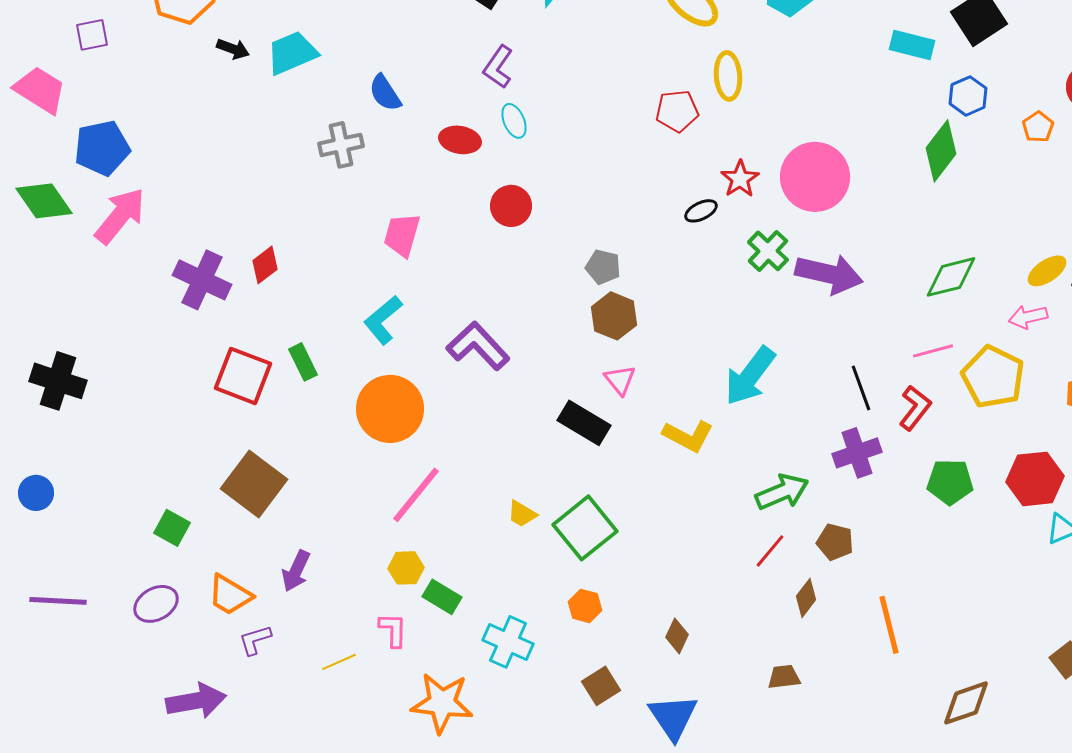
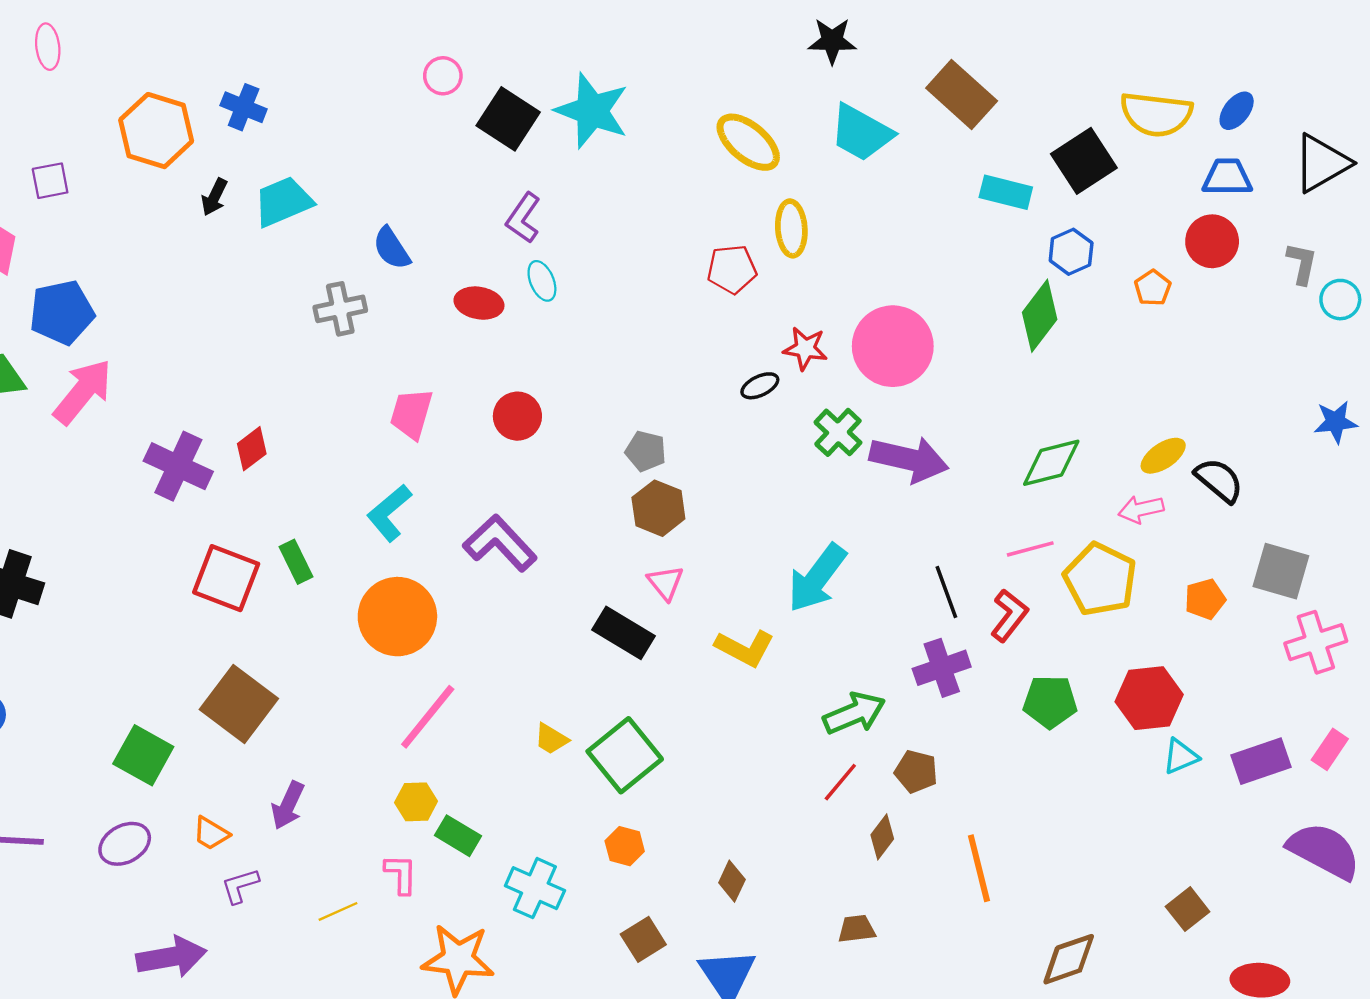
black arrow: (233, 49) -> (214, 197), turned 96
red star: (740, 179) -> (805, 348), turned -30
red circle: (511, 206) -> (517, 416), moved
green square: (172, 528) -> (143, 755), size x1.4
orange trapezoid: (230, 595) -> (211, 833), size x0.7

